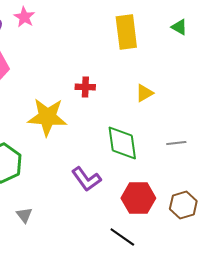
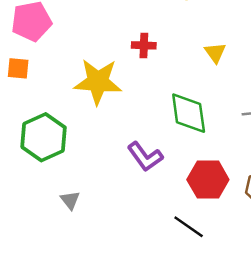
yellow triangle: (144, 93) -> (215, 53), turned -36

